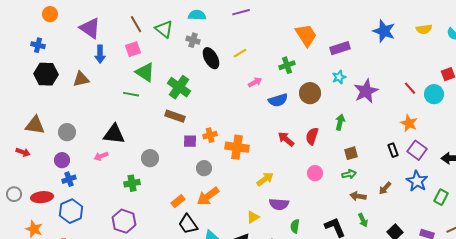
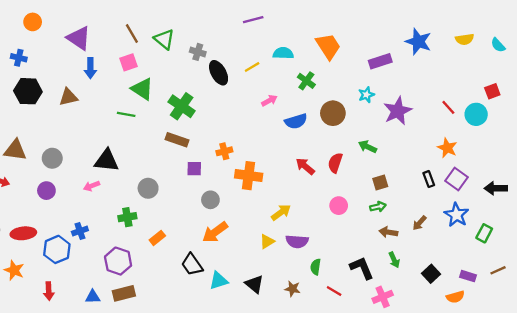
cyan semicircle: (197, 15) -> (283, 53), moved
purple rectangle: (340, 48) -> (380, 61), moved
green cross: (287, 65) -> (306, 81), turned -35
green arrow: (340, 122) -> (368, 147), turned -77
orange cross: (210, 135) -> (224, 151), moved
blue cross: (69, 179) -> (80, 231), moved
orange rectangle: (178, 201) -> (157, 238), moved
yellow triangle: (253, 217) -> (267, 241), moved

